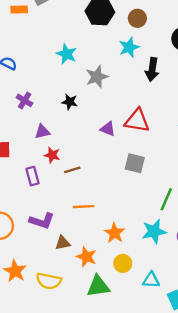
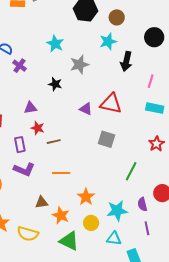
purple cross: (25, 100) -> (20, 66), moved
purple L-shape: (42, 221) -> (24, 169), moved
cyan star: (154, 232) -> (117, 211), moved
green triangle: (98, 286) -> (69, 241), turned 30

